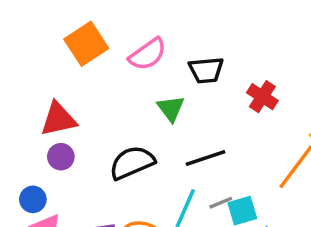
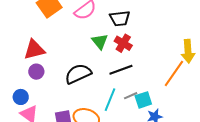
red cross: (262, 97) -> (123, 43), moved

